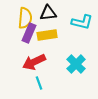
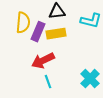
yellow semicircle: (25, 18) -> (23, 23), moved
cyan cross: (76, 64) -> (90, 79), moved

